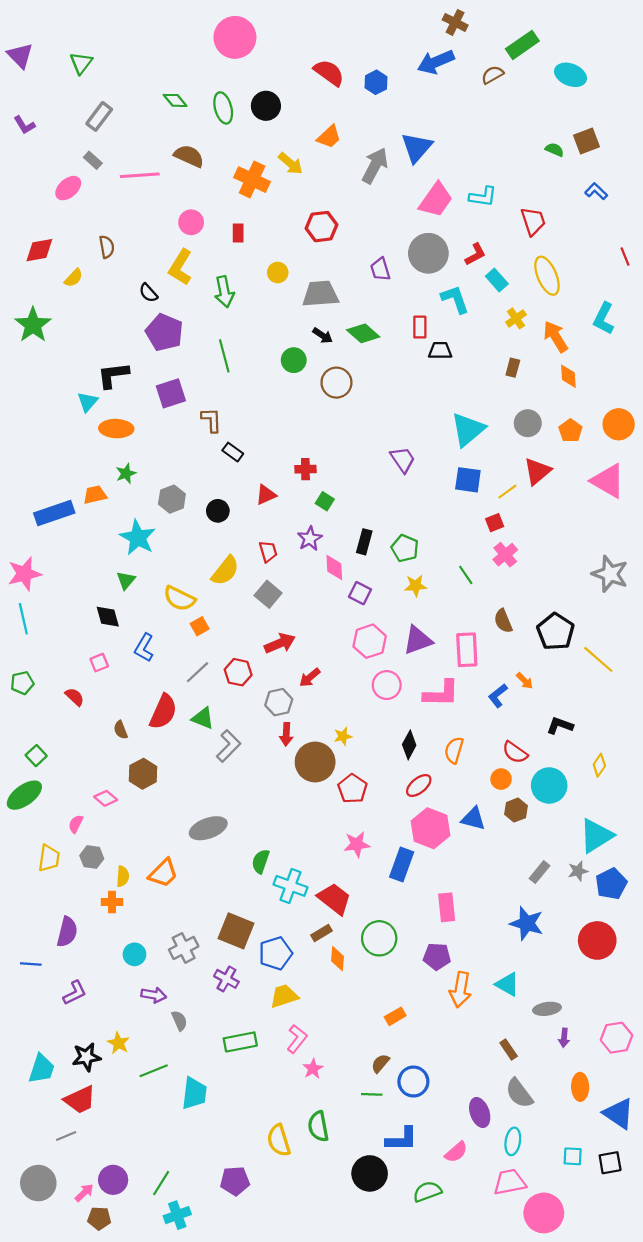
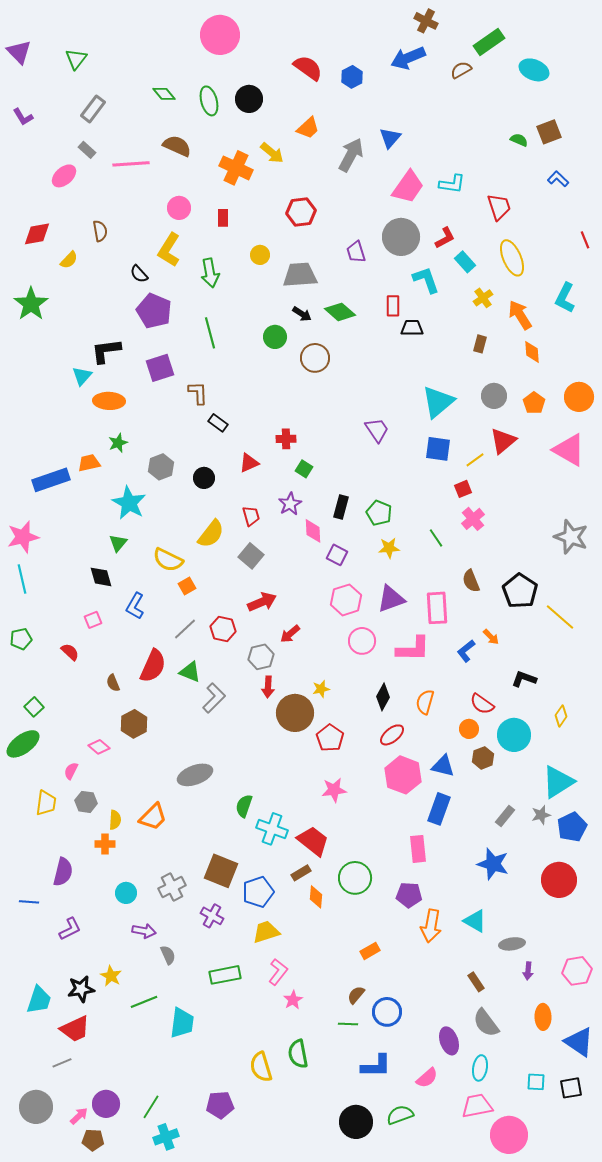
blue triangle: (417, 147) -> (390, 138), size x0.7
blue rectangle: (402, 865) -> (439, 809), moved
black circle: (370, 1173) -> (356, 1122), moved

